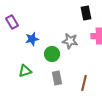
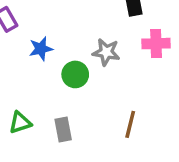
green triangle: (25, 71) -> (20, 123), moved
gray rectangle: (57, 78) -> (63, 130), moved

